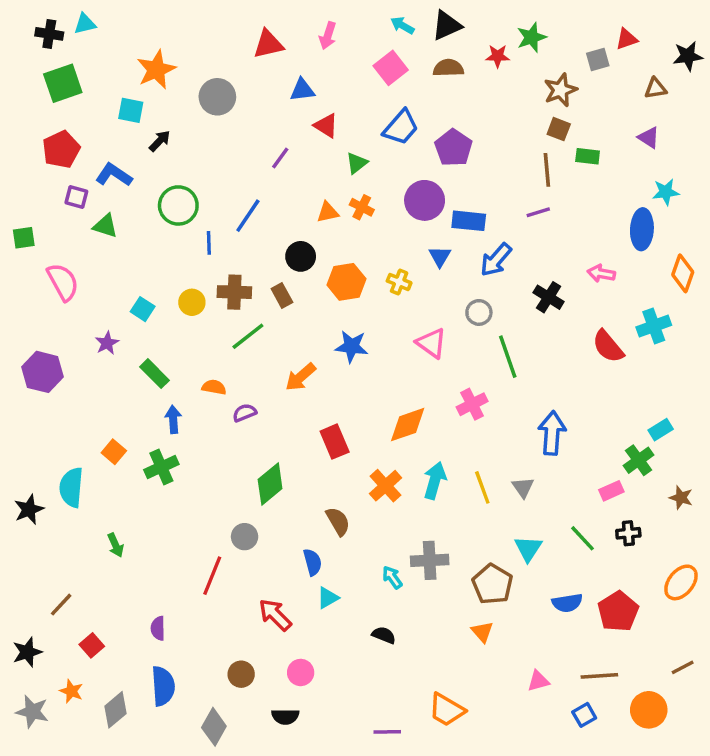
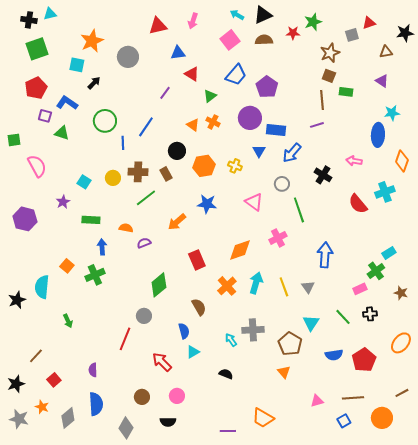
orange triangle: (328, 212) -> (193, 125), turned 48
green rectangle: (155, 374) -> (91, 220), turned -42

